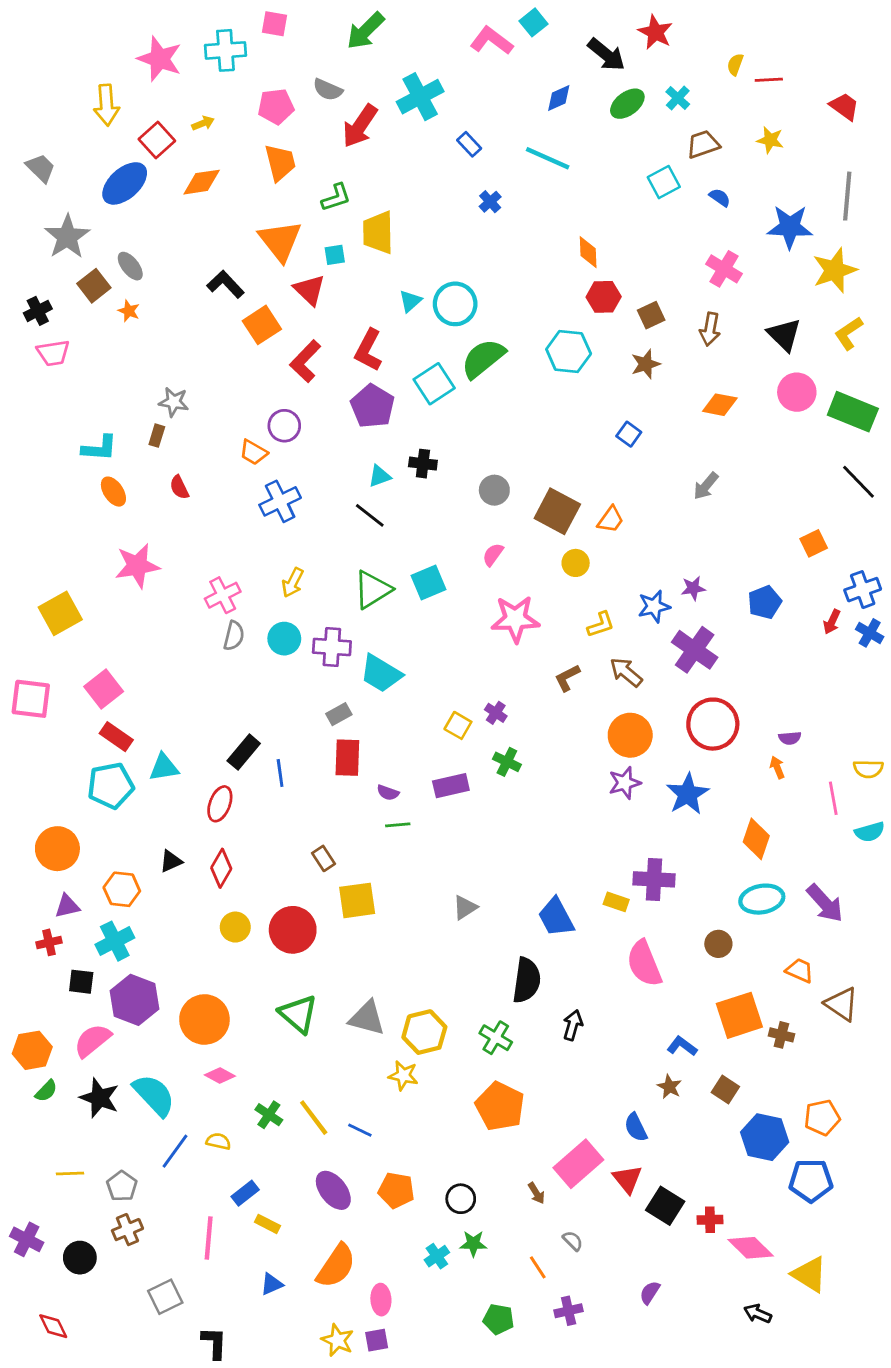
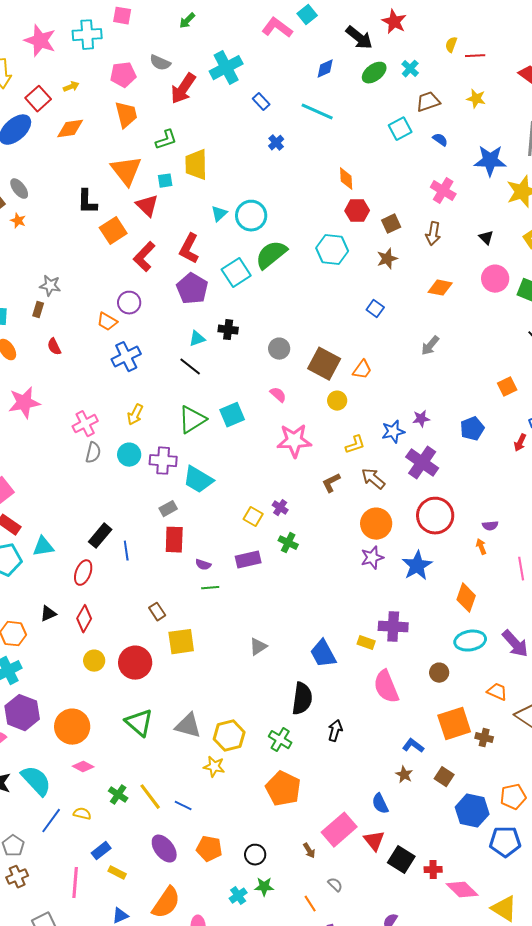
green arrow: (366, 31) -> (187, 21), size x0.6
black L-shape: (225, 284) -> (87, 202), turned -136
black triangle: (784, 335) -> (486, 238), size x0.6
pink semicircle: (493, 555) -> (278, 395), turned 96

